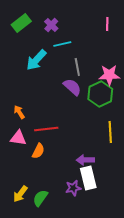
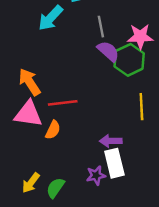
purple semicircle: (72, 87) -> (108, 51), moved
orange arrow: (19, 112) -> (30, 82), size x1.6
pink triangle: (18, 138) -> (28, 114), size x1.4

